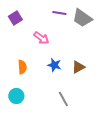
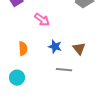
brown triangle: (78, 67) -> (79, 49), turned -40
gray line: (63, 99) -> (64, 70), moved, turned -56

